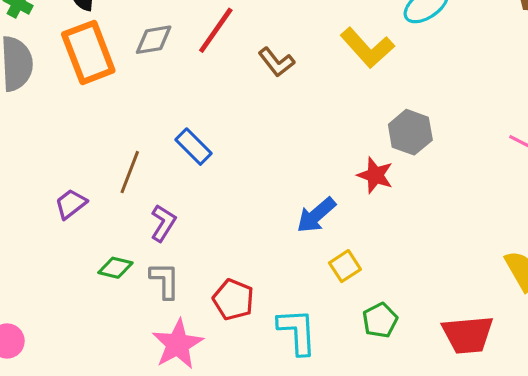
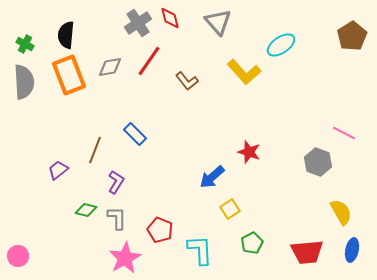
gray hexagon: (410, 132) -> (318, 162), moved

